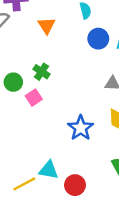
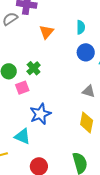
blue star: (81, 128) -> (40, 114), moved
cyan triangle: (49, 170) -> (22, 136), moved

